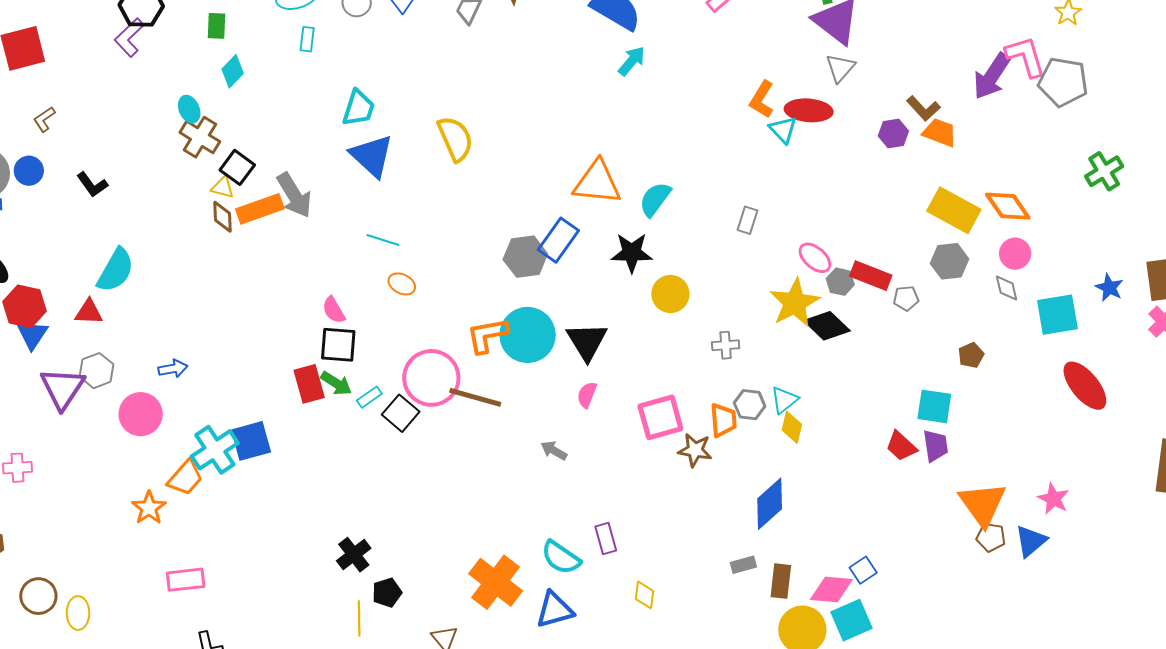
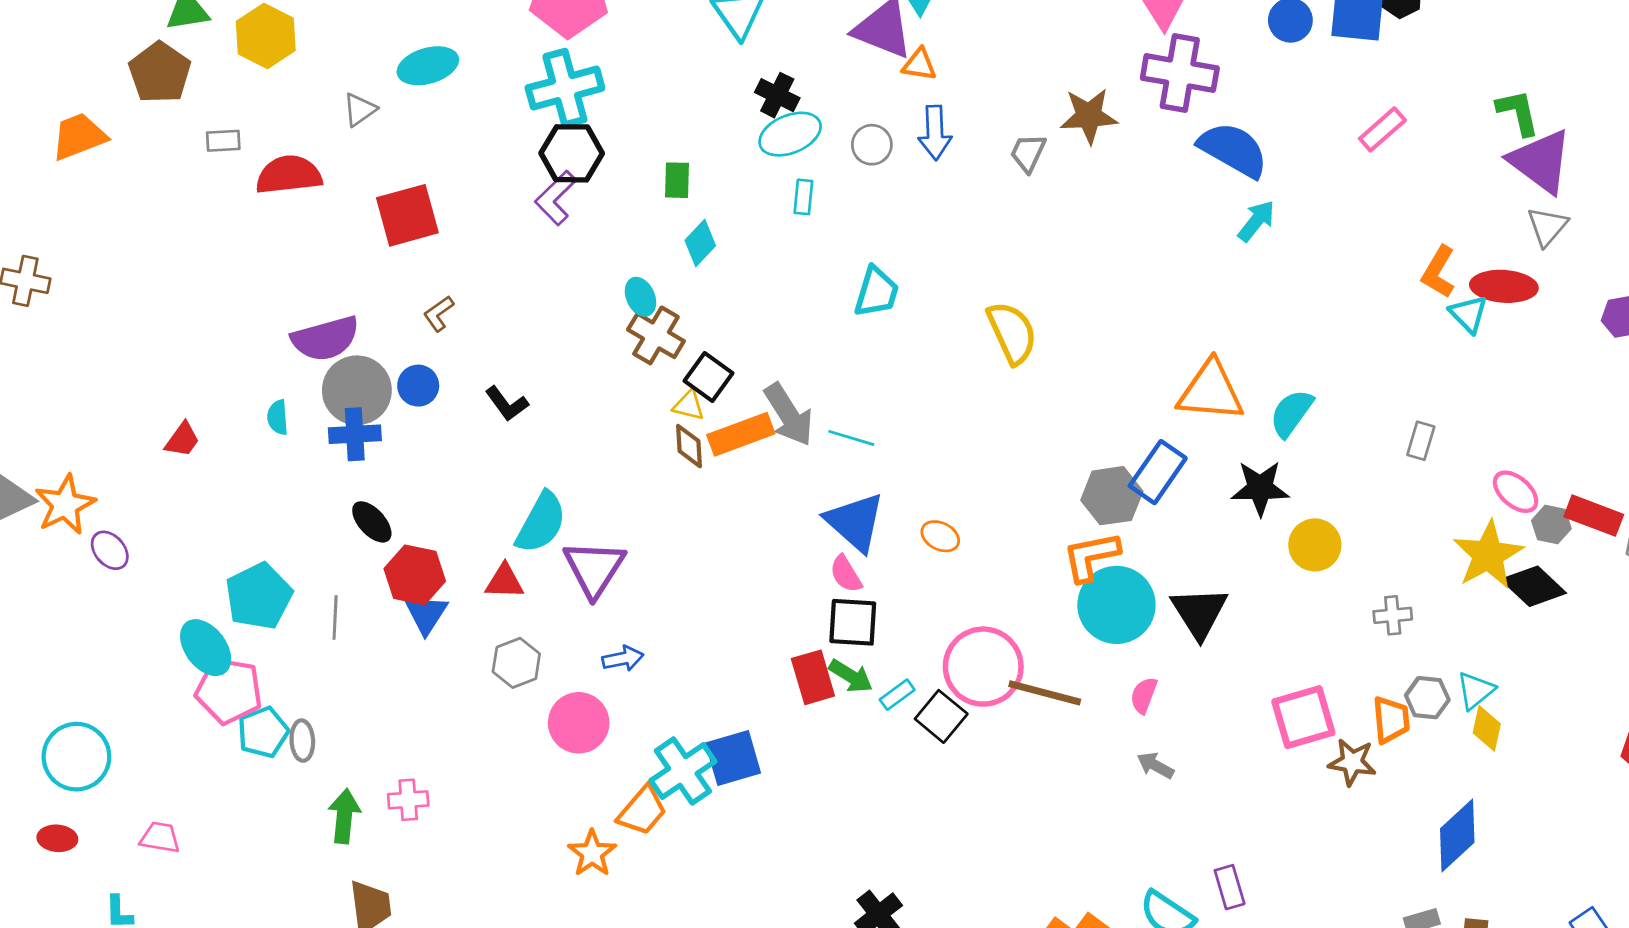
blue triangle: (372, 156) -> (855, 522), moved
cyan line: (383, 240) -> (851, 438), moved
orange L-shape: (487, 335) -> (1091, 556), moved
purple triangle: (63, 388) -> (594, 568), moved
pink semicircle: (587, 395) -> (1144, 695), moved

